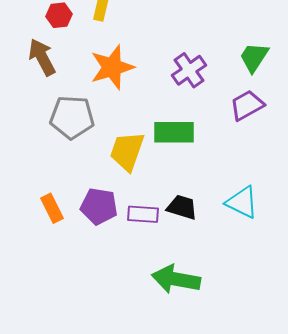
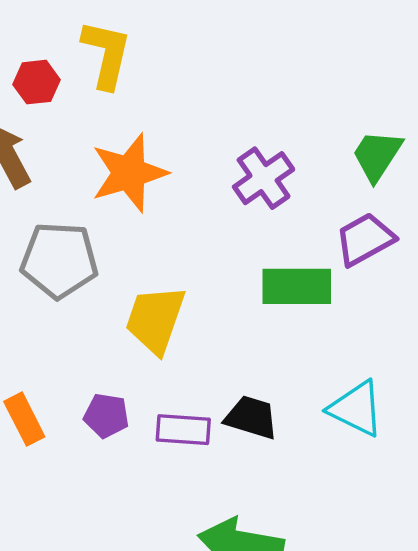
green rectangle: (174, 132) -> (297, 286), moved
purple pentagon: (99, 206) -> (106, 416), size x0.7

